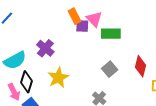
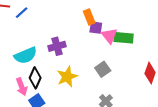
pink triangle: (94, 19) -> (109, 36), moved
purple cross: (45, 48) -> (57, 46), turned 30
gray square: (110, 69) -> (103, 69), moved

